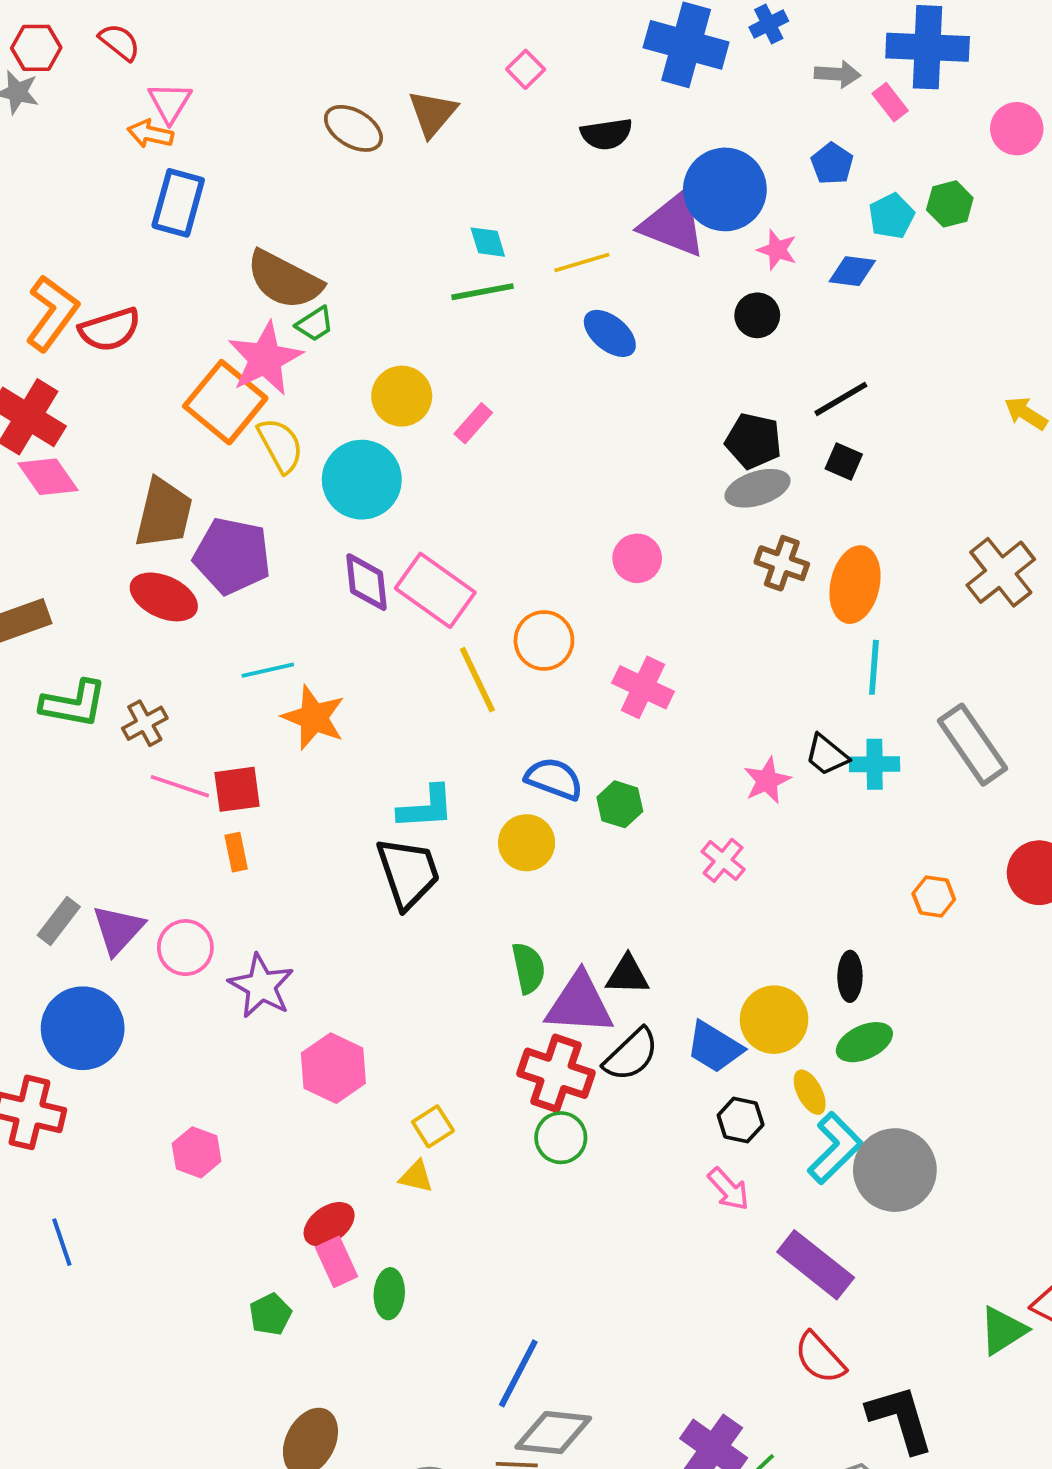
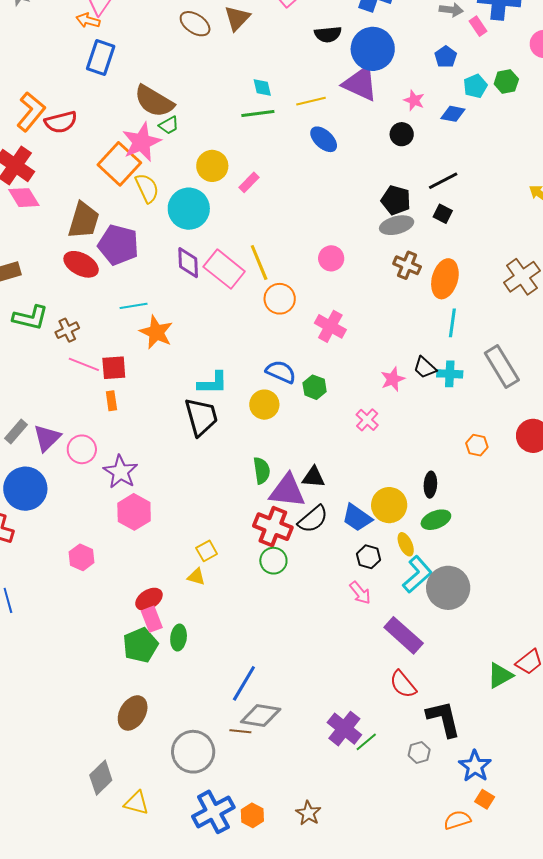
blue circle: (725, 189) -> (373, 49), moved
yellow line: (477, 680) -> (259, 262), moved
pink hexagon: (333, 1068) -> (134, 512), moved
green pentagon: (270, 1314) -> (140, 645), moved, size x1.6

